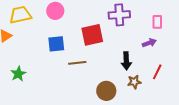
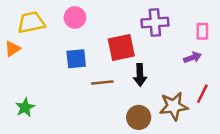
black arrow: (126, 61) -> (140, 75), moved
green star: (18, 74) -> (25, 107), moved
brown star: (134, 82) -> (174, 106), size x1.6

